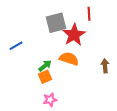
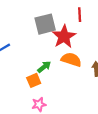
orange semicircle: (69, 59) -> (71, 60), moved
green arrow: (45, 66) -> (44, 67), moved

